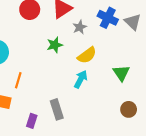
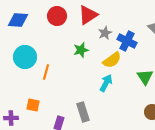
blue cross: (108, 18) -> (127, 41), moved
orange line: (18, 80) -> (46, 72), moved

